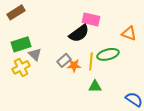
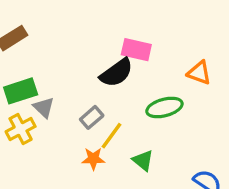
yellow line: (91, 61) -> (112, 136), moved, turned 30
orange star: (74, 65) -> (93, 159), moved
green triangle: (95, 86) -> (143, 160), turned 40

